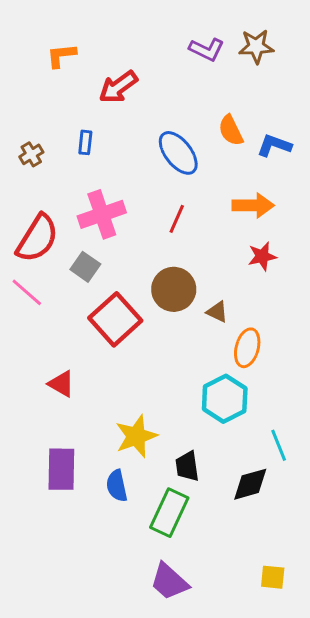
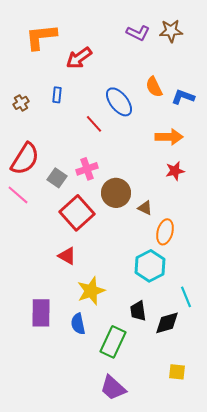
orange L-shape: (61, 55) -> (41, 37), size x1.6
pink cross: (102, 214) -> (87, 169), moved, size x0.7
red line: (177, 219) -> (94, 124), moved, turned -66
red triangle: (61, 384) -> (67, 256), moved
black trapezoid: (187, 466) -> (138, 311), moved
yellow square: (273, 577) -> (177, 372), moved

